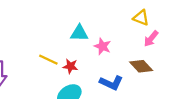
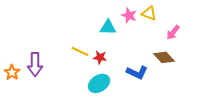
yellow triangle: (141, 18) -> (149, 13), moved
pink star: (102, 46) -> (129, 15), moved

